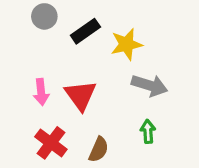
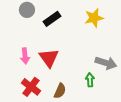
yellow star: (127, 44) -> (94, 18), moved
gray arrow: (150, 85) -> (106, 63), moved

